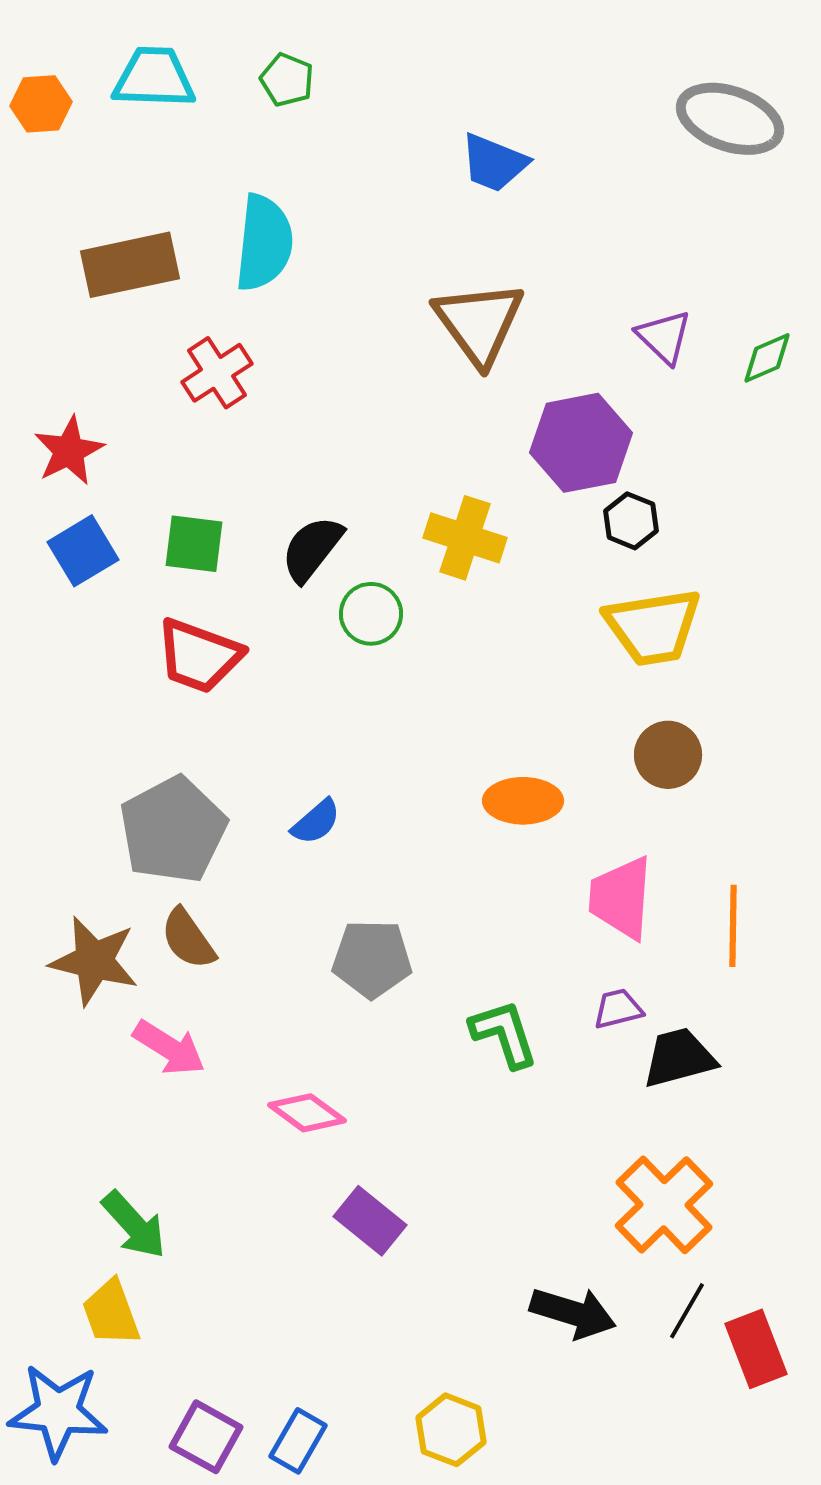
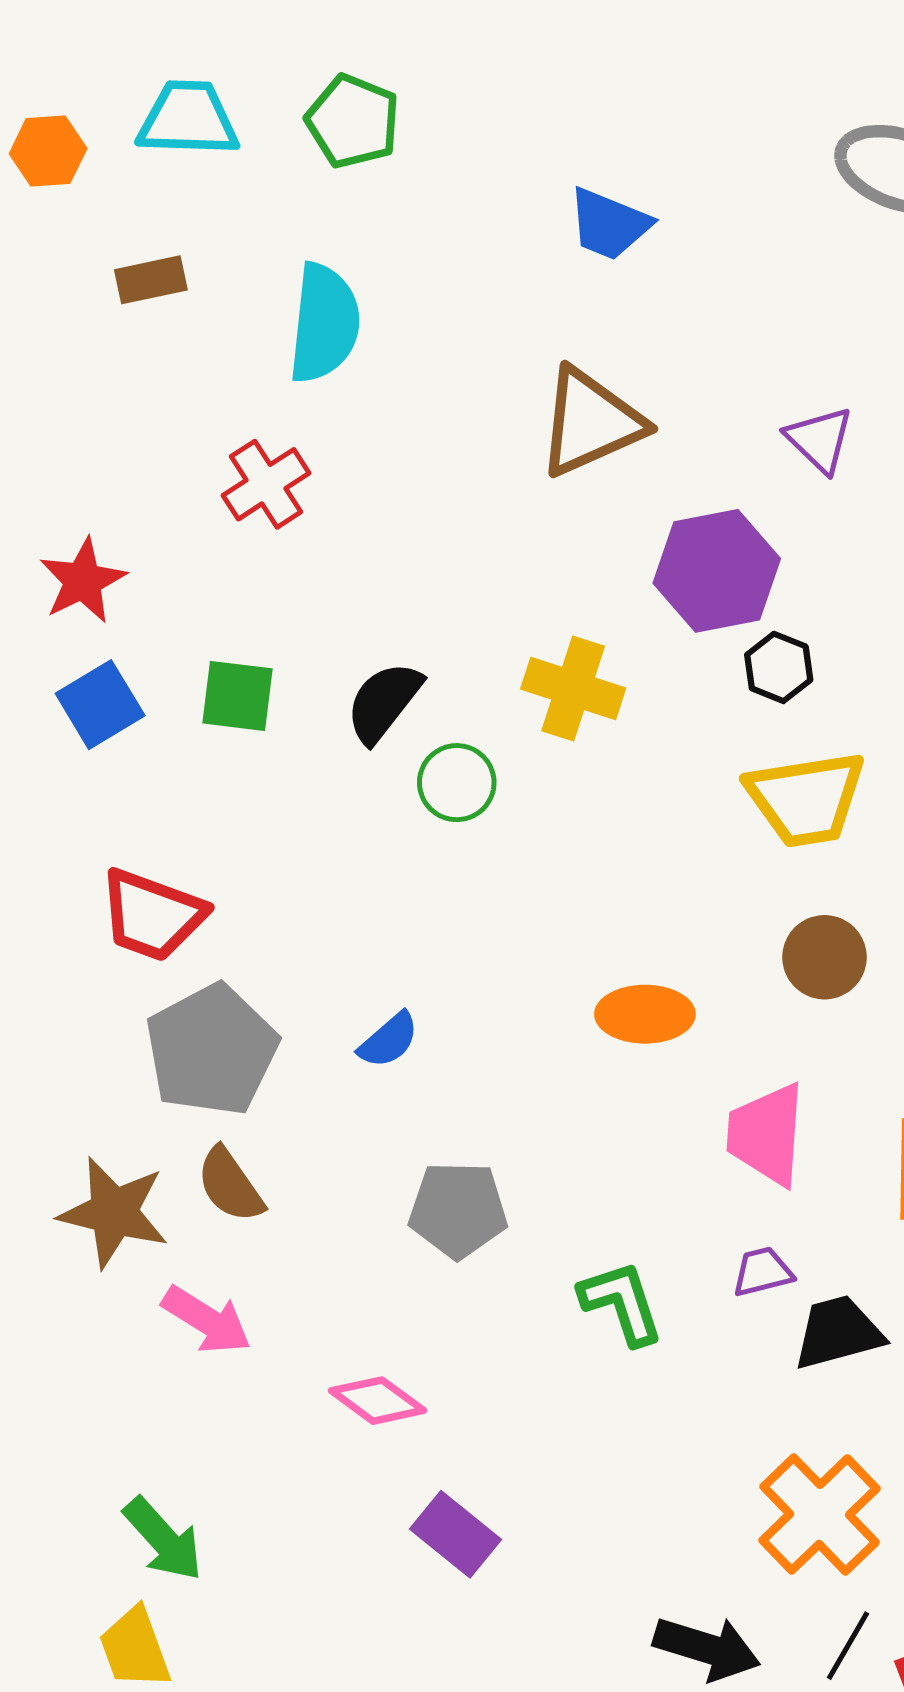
green pentagon: (287, 80) -> (353, 121), size x1.4
brown rectangle: (130, 265) -> (151, 280), moved, size x0.6
brown triangle: (479, 323) -> (590, 422), turned 42
red trapezoid: (199, 656) -> (152, 915), moved

